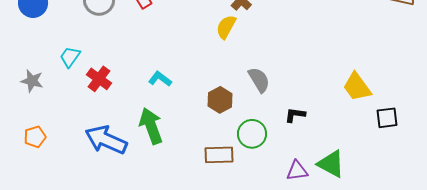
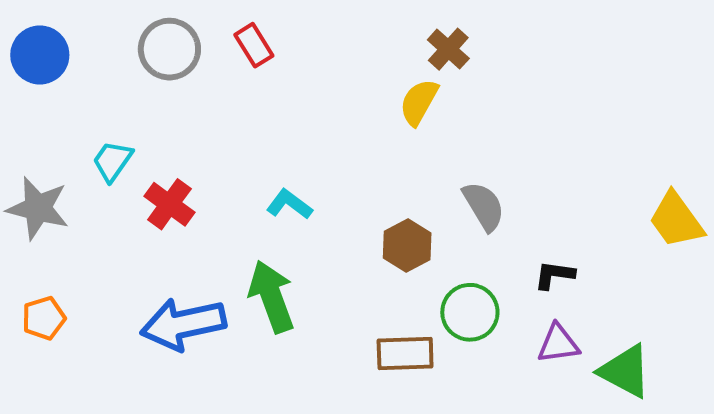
gray star: (32, 81) -> (38, 208), size x1.4
blue arrow: (106, 140) -> (183, 324), turned -36
purple triangle: (297, 171) -> (558, 344), moved

